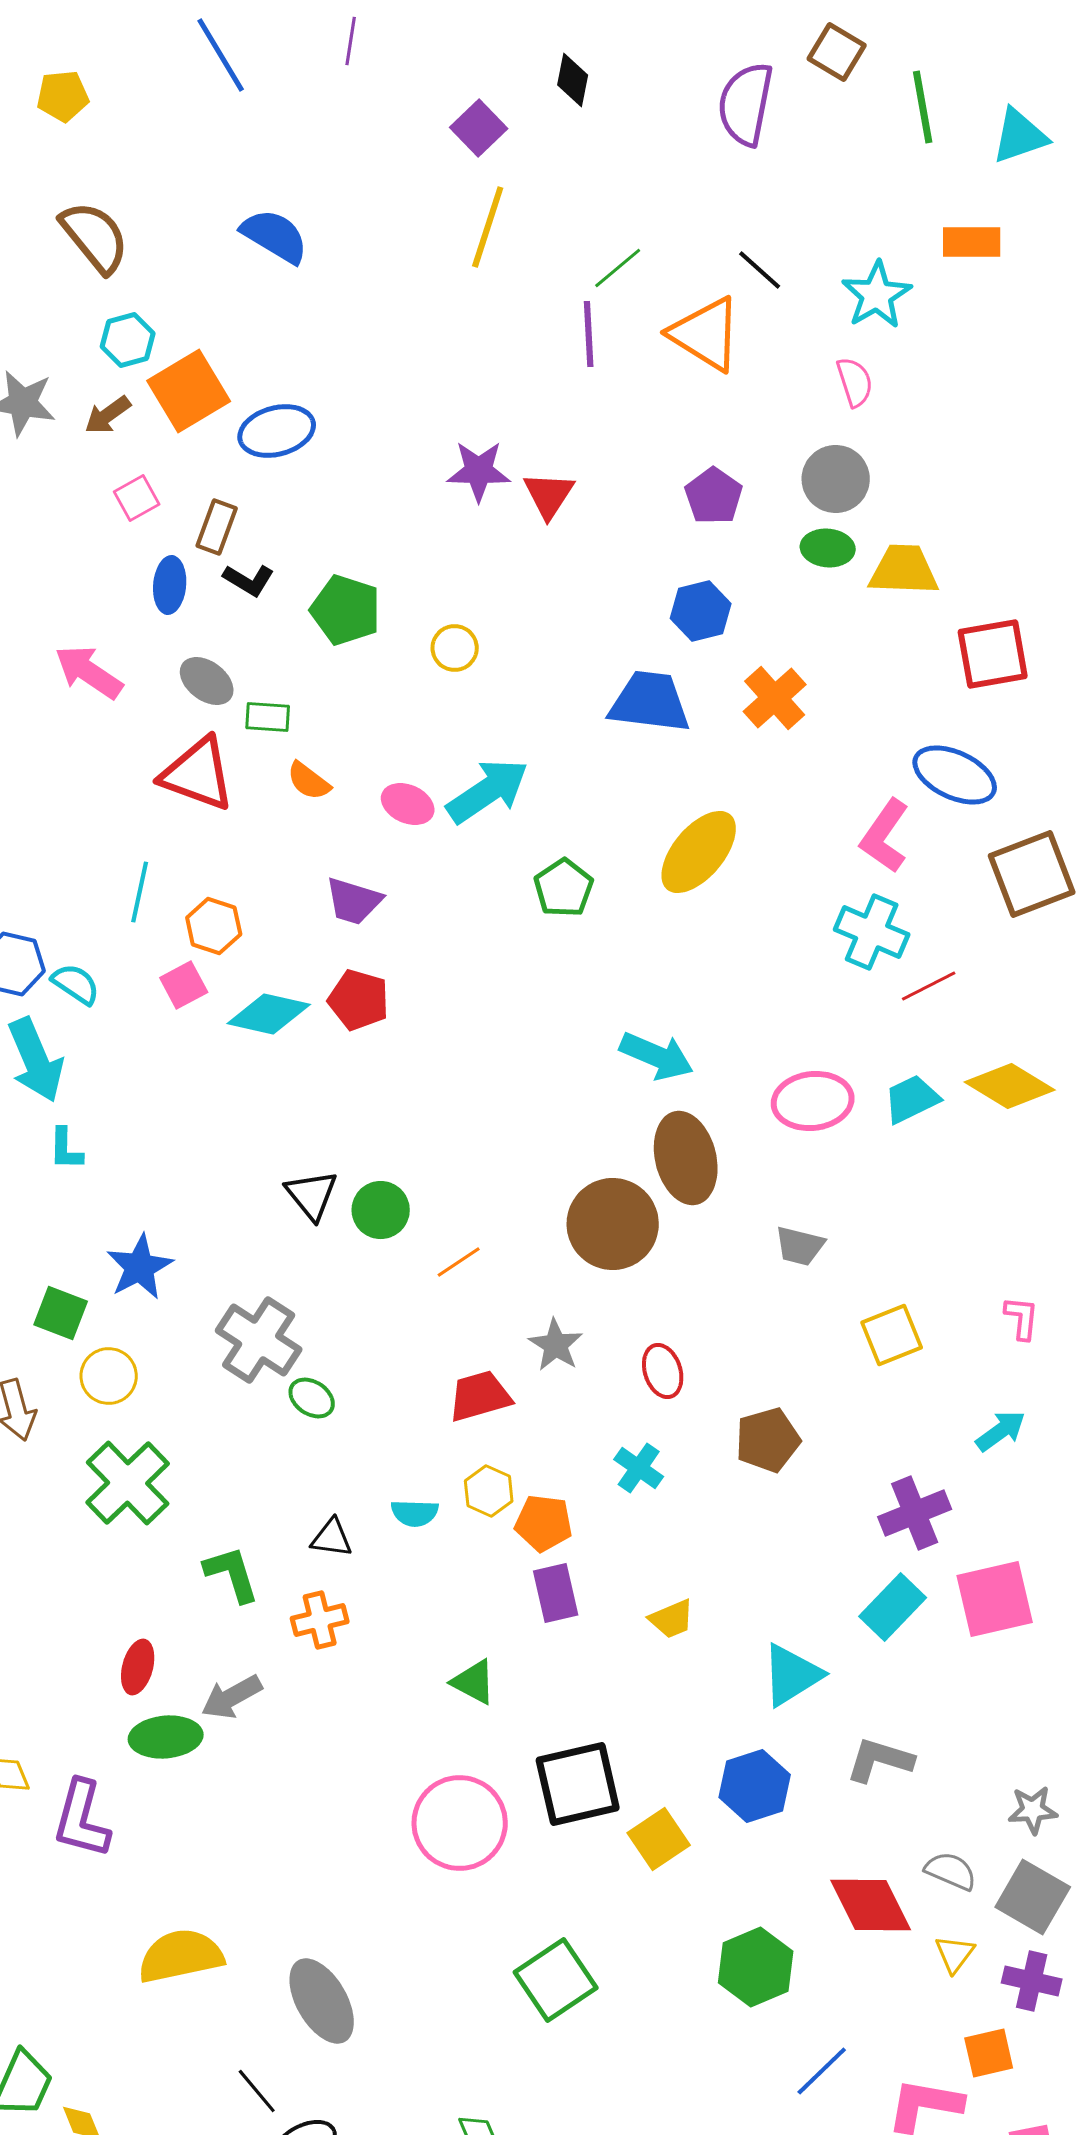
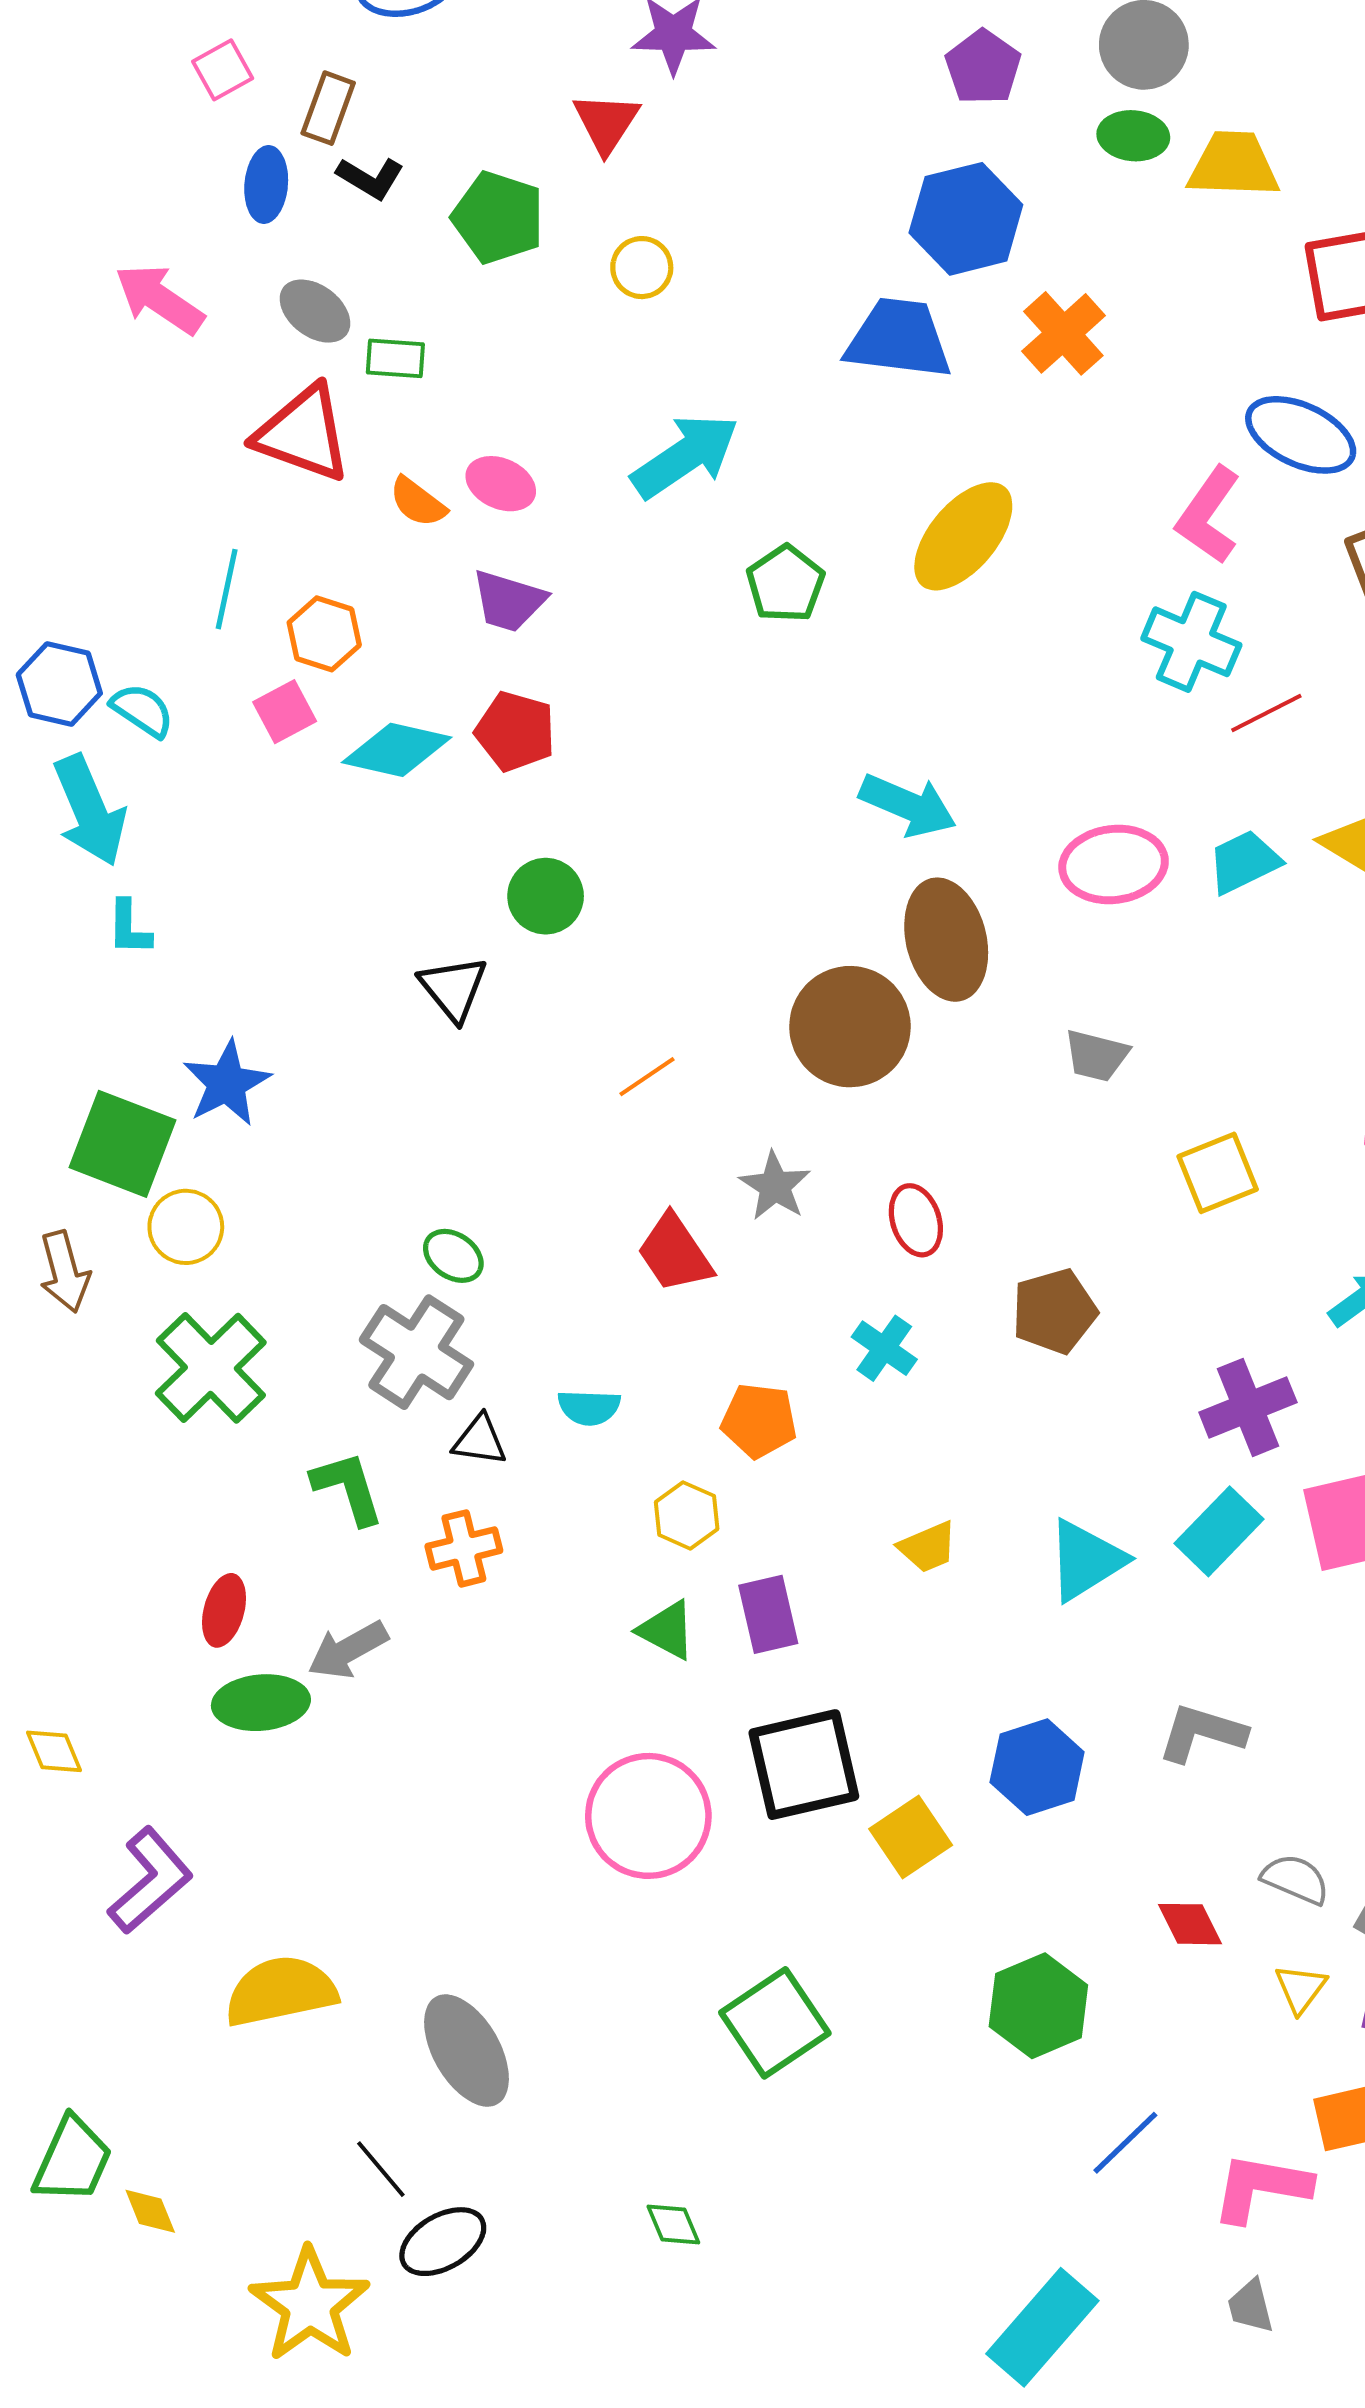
red triangle: (549, 495) -> (606, 123), moved
blue hexagon: (701, 611) -> (966, 219), size x1.4
orange semicircle: (309, 781) -> (418, 502), moved
pink ellipse: (408, 804) -> (501, 484), moved
green circle: (381, 1210) -> (546, 896), moved
green square: (61, 1313) -> (123, 1144), size x1.5
gray cross: (259, 1340) -> (416, 1352), moved
red trapezoid: (480, 1396) -> (675, 1253), turned -108
yellow hexagon: (489, 1491) -> (687, 1515), moved
purple rectangle: (556, 1593) -> (768, 1614), moved
cyan triangle: (792, 1675) -> (1086, 1560), moved
purple L-shape: (82, 1819) -> (150, 1881), moved, turned -146
red diamond: (871, 1905) -> (1190, 1924), size x0.6

